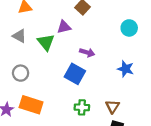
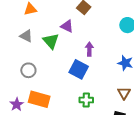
purple triangle: (64, 27) -> (67, 26), turned 40
purple arrow: (87, 52) -> (89, 49), turned -104
brown triangle: (112, 107) -> (124, 93), moved

